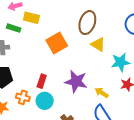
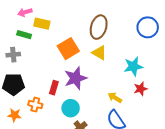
yellow triangle: (98, 44) -> (99, 53), moved
purple star: (76, 81) -> (76, 78), moved, turned -30
cyan circle: (45, 101) -> (71, 108), moved

